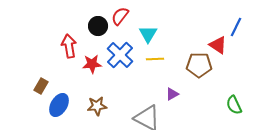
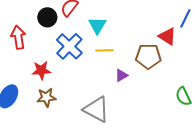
red star: (92, 64) -> (41, 70), moved
purple triangle: (172, 94) -> (121, 75), moved

